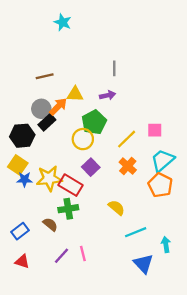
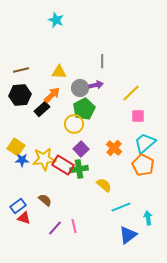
brown line: (45, 76) -> (21, 70), moved
yellow triangle: (75, 94) -> (59, 72), moved
gray circle: (41, 109) -> (80, 88), moved
black hexagon: (22, 136) -> (20, 95), moved
yellow line: (127, 139) -> (131, 93), moved
green cross: (68, 209) -> (79, 169), moved
red triangle: (22, 261) -> (24, 218), moved
blue triangle: (143, 264) -> (128, 235), turned 36

